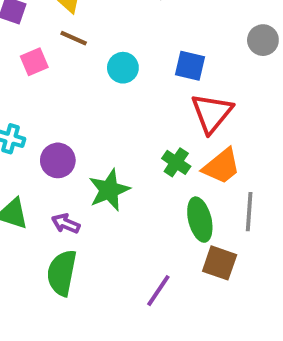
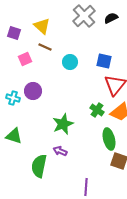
purple circle: (58, 160) -> (33, 91), moved
purple arrow: (66, 224) -> (60, 151), moved
purple line: (158, 291) -> (86, 187), moved, turned -30

